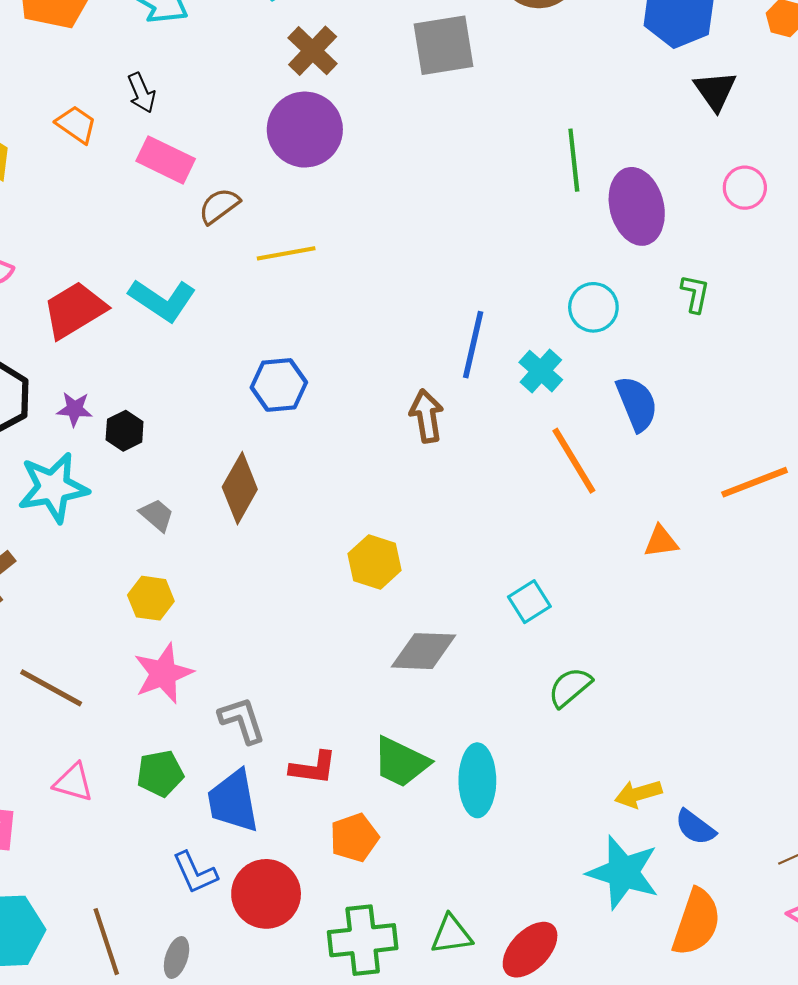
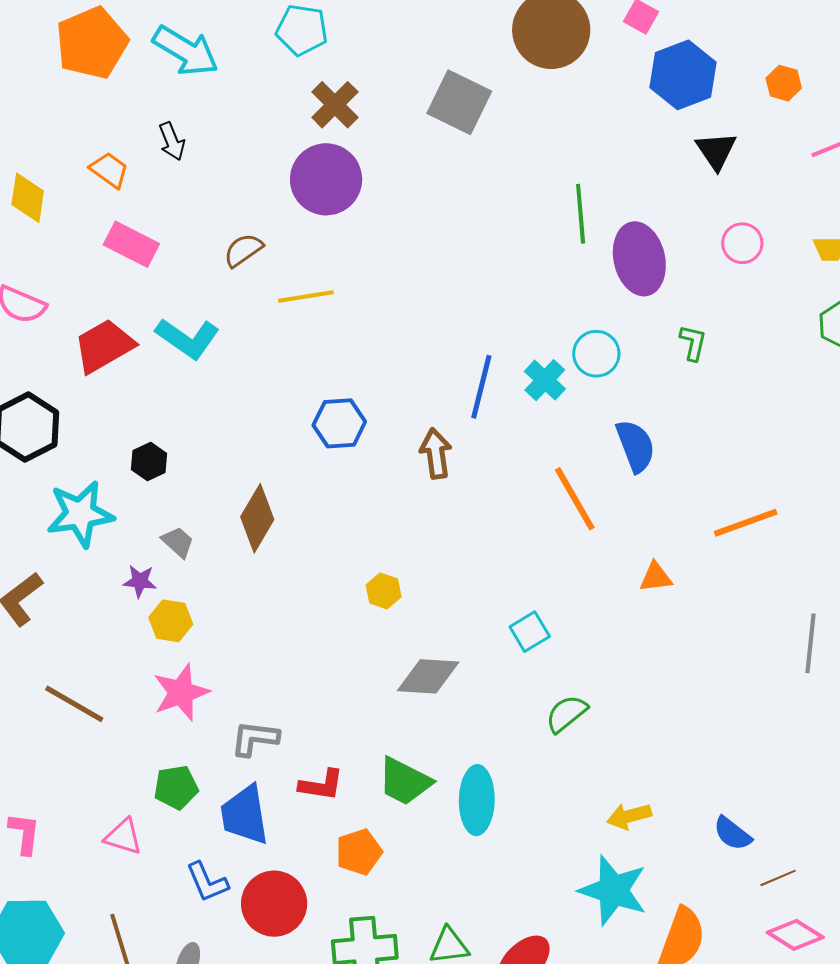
gray square: (443, 45) -> (459, 102), turned 34
pink rectangle: (166, 160) -> (131, 244), moved
cyan cross: (541, 371) -> (545, 380), moved
blue hexagon: (279, 385) -> (339, 423), moved
purple star: (75, 409) -> (140, 581), moved
yellow hexagon: (375, 562) -> (384, 591), size x0.7
gray L-shape: (242, 720) -> (255, 738), turned -66
pink triangle: (73, 782) -> (123, 837), moved
blue semicircle: (695, 827) -> (732, 834), moved

